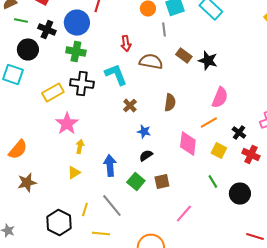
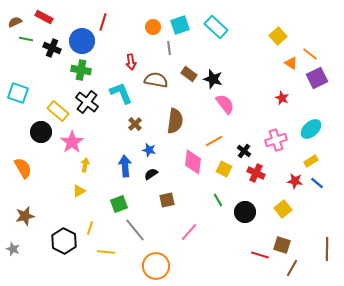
black circle: (28, 50) -> (41, 132), moved
black cross: (82, 84) -> (87, 102), turned 30
yellow rectangle: (53, 93) -> (58, 111), turned 70
pink semicircle: (220, 98) -> (225, 104), moved, turned -60
brown semicircle: (170, 103) -> (175, 121), size x1.4
orange semicircle: (18, 150) -> (23, 168), turned -70
blue arrow: (110, 166) -> (125, 166), moved
green square: (136, 182) -> (119, 204), moved, turned 30
brown star: (27, 183) -> (25, 216), moved
gray line: (112, 206) -> (135, 230), moved

